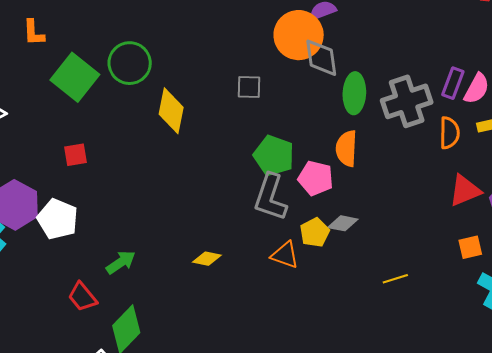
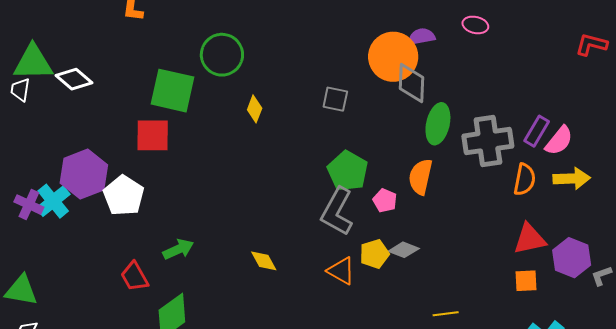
green square: (75, 77) -> (173, 91), moved, turned -36
yellow diamond: (171, 111) -> (255, 109), size x0.6
red square: (75, 155) -> (153, 135), size x1.5
pink pentagon: (316, 178) -> (385, 201), size x0.7
orange square: (470, 247) -> (526, 281), moved
yellow diamond: (207, 259) -> (264, 261), turned 40

